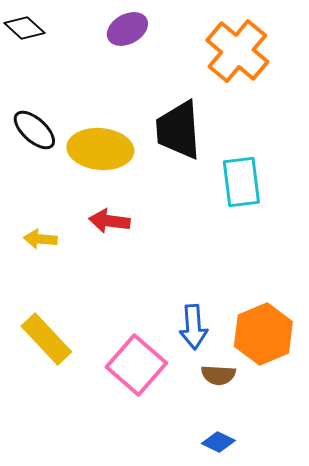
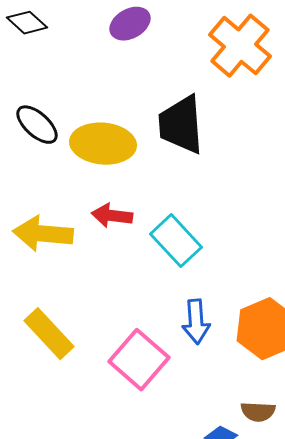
cyan rectangle: (241, 182) -> (176, 241), moved, turned -36
yellow arrow: (40, 239) -> (43, 234), size x1.8
brown semicircle: (218, 375) -> (258, 412), moved

